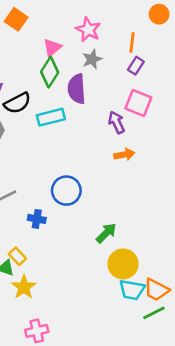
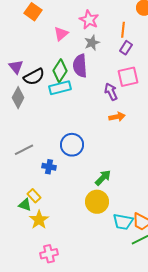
green diamond: (50, 72) -> (60, 71), moved
pink square: (138, 103) -> (128, 77), turned -35
yellow circle: (123, 264) -> (97, 202), moved

